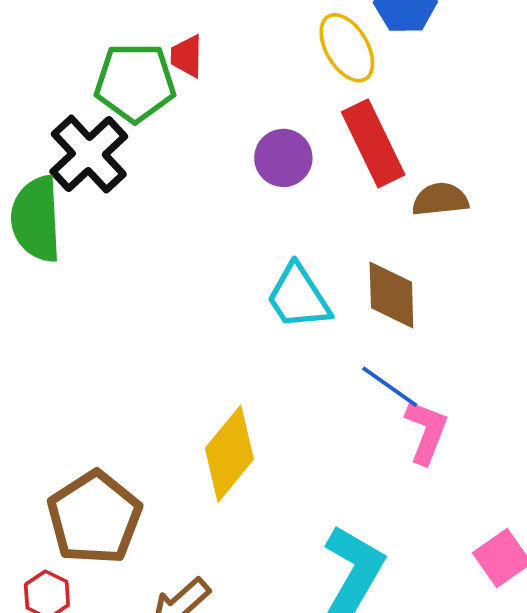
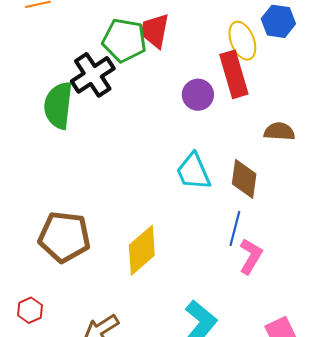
red trapezoid: (187, 56) -> (155, 31), size x1.5
red rectangle: (373, 143) -> (234, 74), moved
blue line: (390, 387) -> (235, 229), turned 60
brown pentagon: (94, 518) -> (64, 237), moved, turned 30

